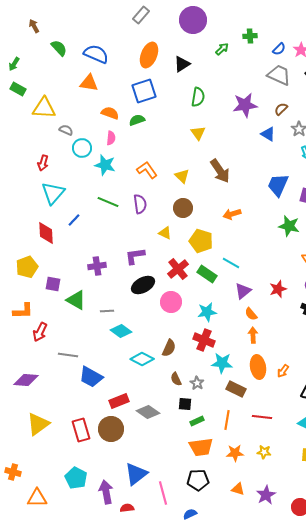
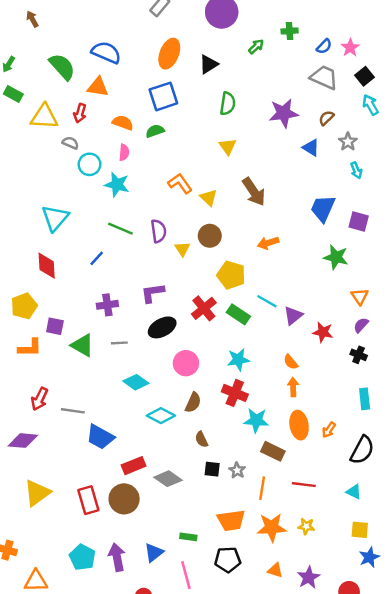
green semicircle: (59, 48) -> (62, 67), moved, size x1.4
red arrow: (43, 163) -> (80, 113), moved
orange L-shape: (147, 170) -> (180, 183), moved
blue line: (74, 220) -> (97, 258), moved
yellow triangle: (165, 233) -> (182, 249), moved, turned 32
red star: (278, 289) -> (323, 332), turned 30
purple triangle: (243, 291) -> (293, 316), moved
pink circle: (171, 302) -> (186, 363), moved
orange L-shape: (23, 311) -> (30, 348), moved
gray line: (107, 311) -> (119, 343), moved
red arrow: (40, 332) -> (40, 399), moved
gray star: (197, 383) -> (237, 470), moved
green rectangle: (197, 421) -> (188, 537), moved, turned 32
orange star: (235, 453) -> (272, 527), size x1.4
blue triangle: (136, 474) -> (154, 552), size x0.7
purple arrow: (106, 492) -> (117, 557), moved

